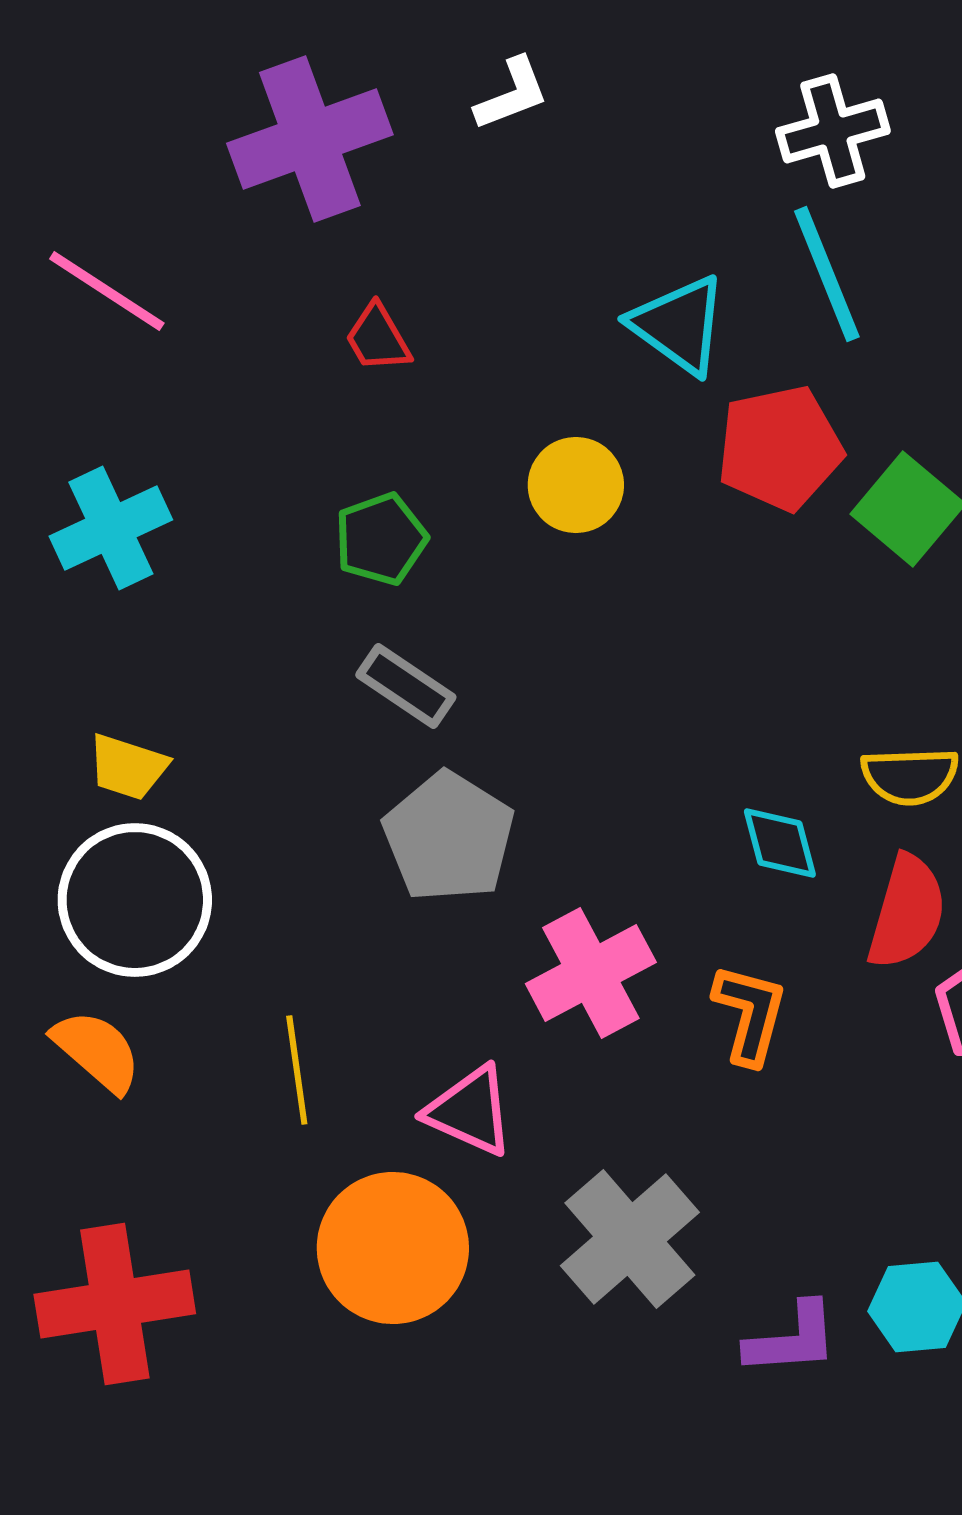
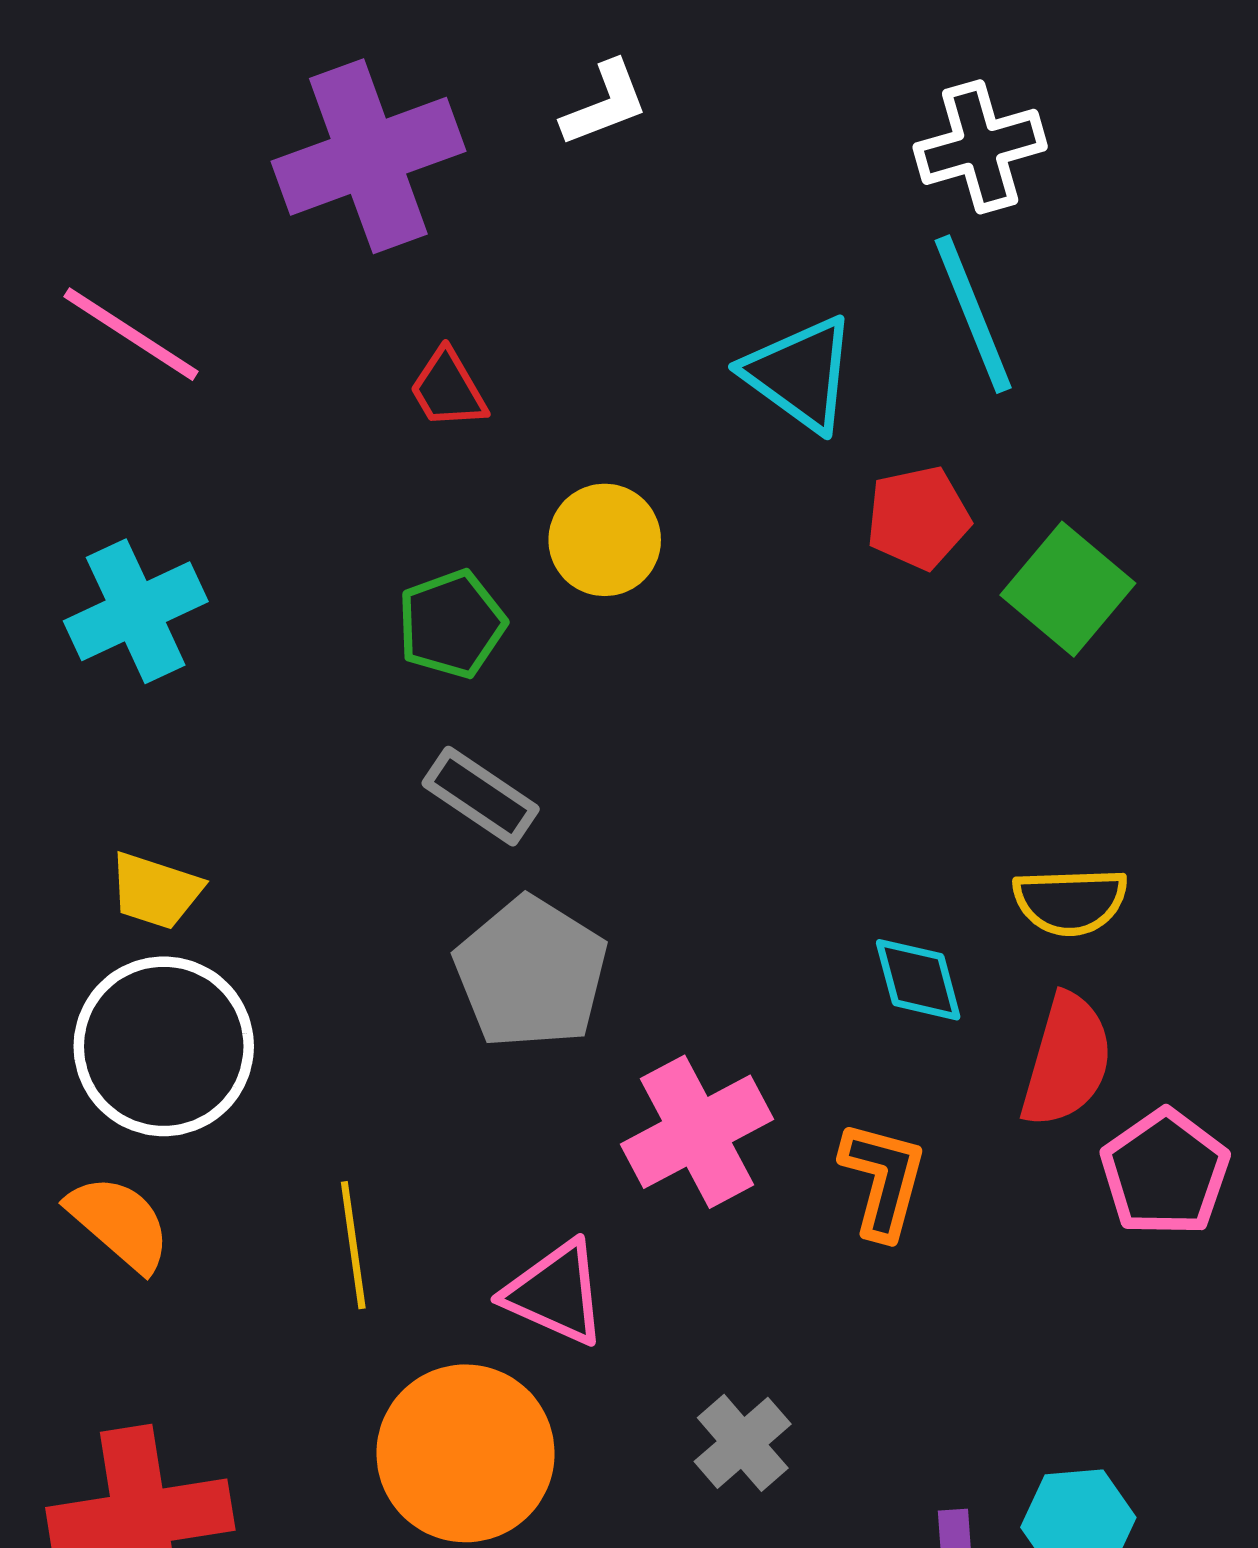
red pentagon: (780, 448) -> (918, 518), size x0.7
yellow circle: (576, 485) -> (605, 540), moved
gray cross: (630, 1239) -> (743, 1443), size x0.6

